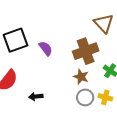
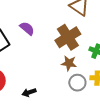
purple semicircle: (46, 48) -> (27, 28), moved

